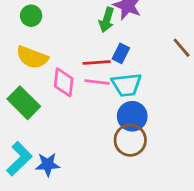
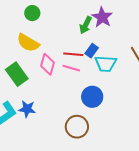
cyan trapezoid: (127, 85) -> (106, 64), moved
brown circle: (130, 140) -> (77, 127), moved
blue star: (48, 164) -> (27, 109), moved

